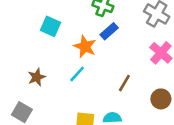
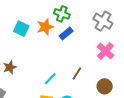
orange star: (85, 47) -> (45, 27), moved, turned 30
cyan line: (77, 74) -> (50, 79), moved

